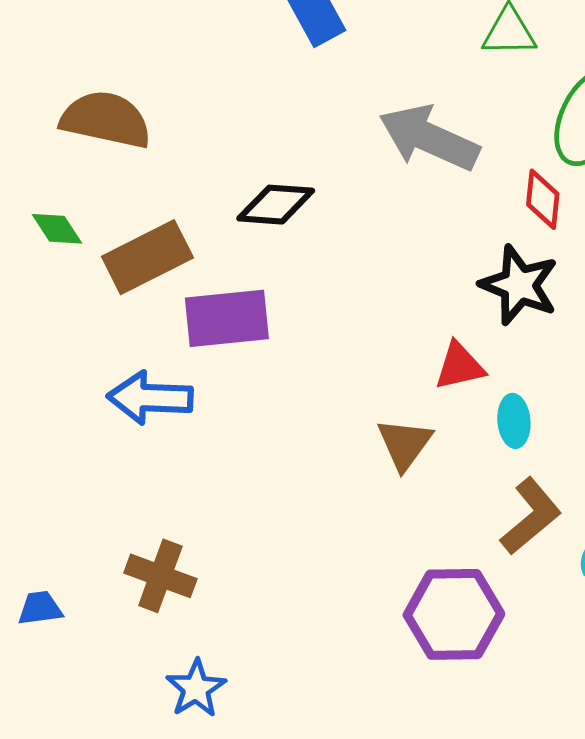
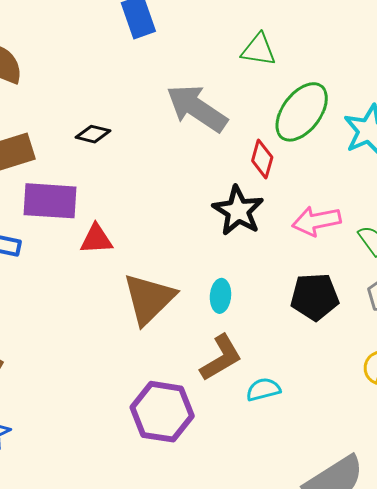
black diamond: (276, 205) -> (93, 134), size x0.7
red triangle: (459, 366) -> (96, 239), moved
brown triangle: (405, 444) -> (149, 299), size x1.5

